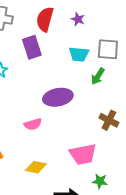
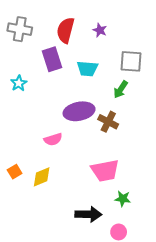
cyan trapezoid: (79, 54) -> (87, 69), moved
brown cross: (109, 120) -> (108, 122), moved
yellow diamond: (36, 167) -> (42, 177), moved, turned -35

